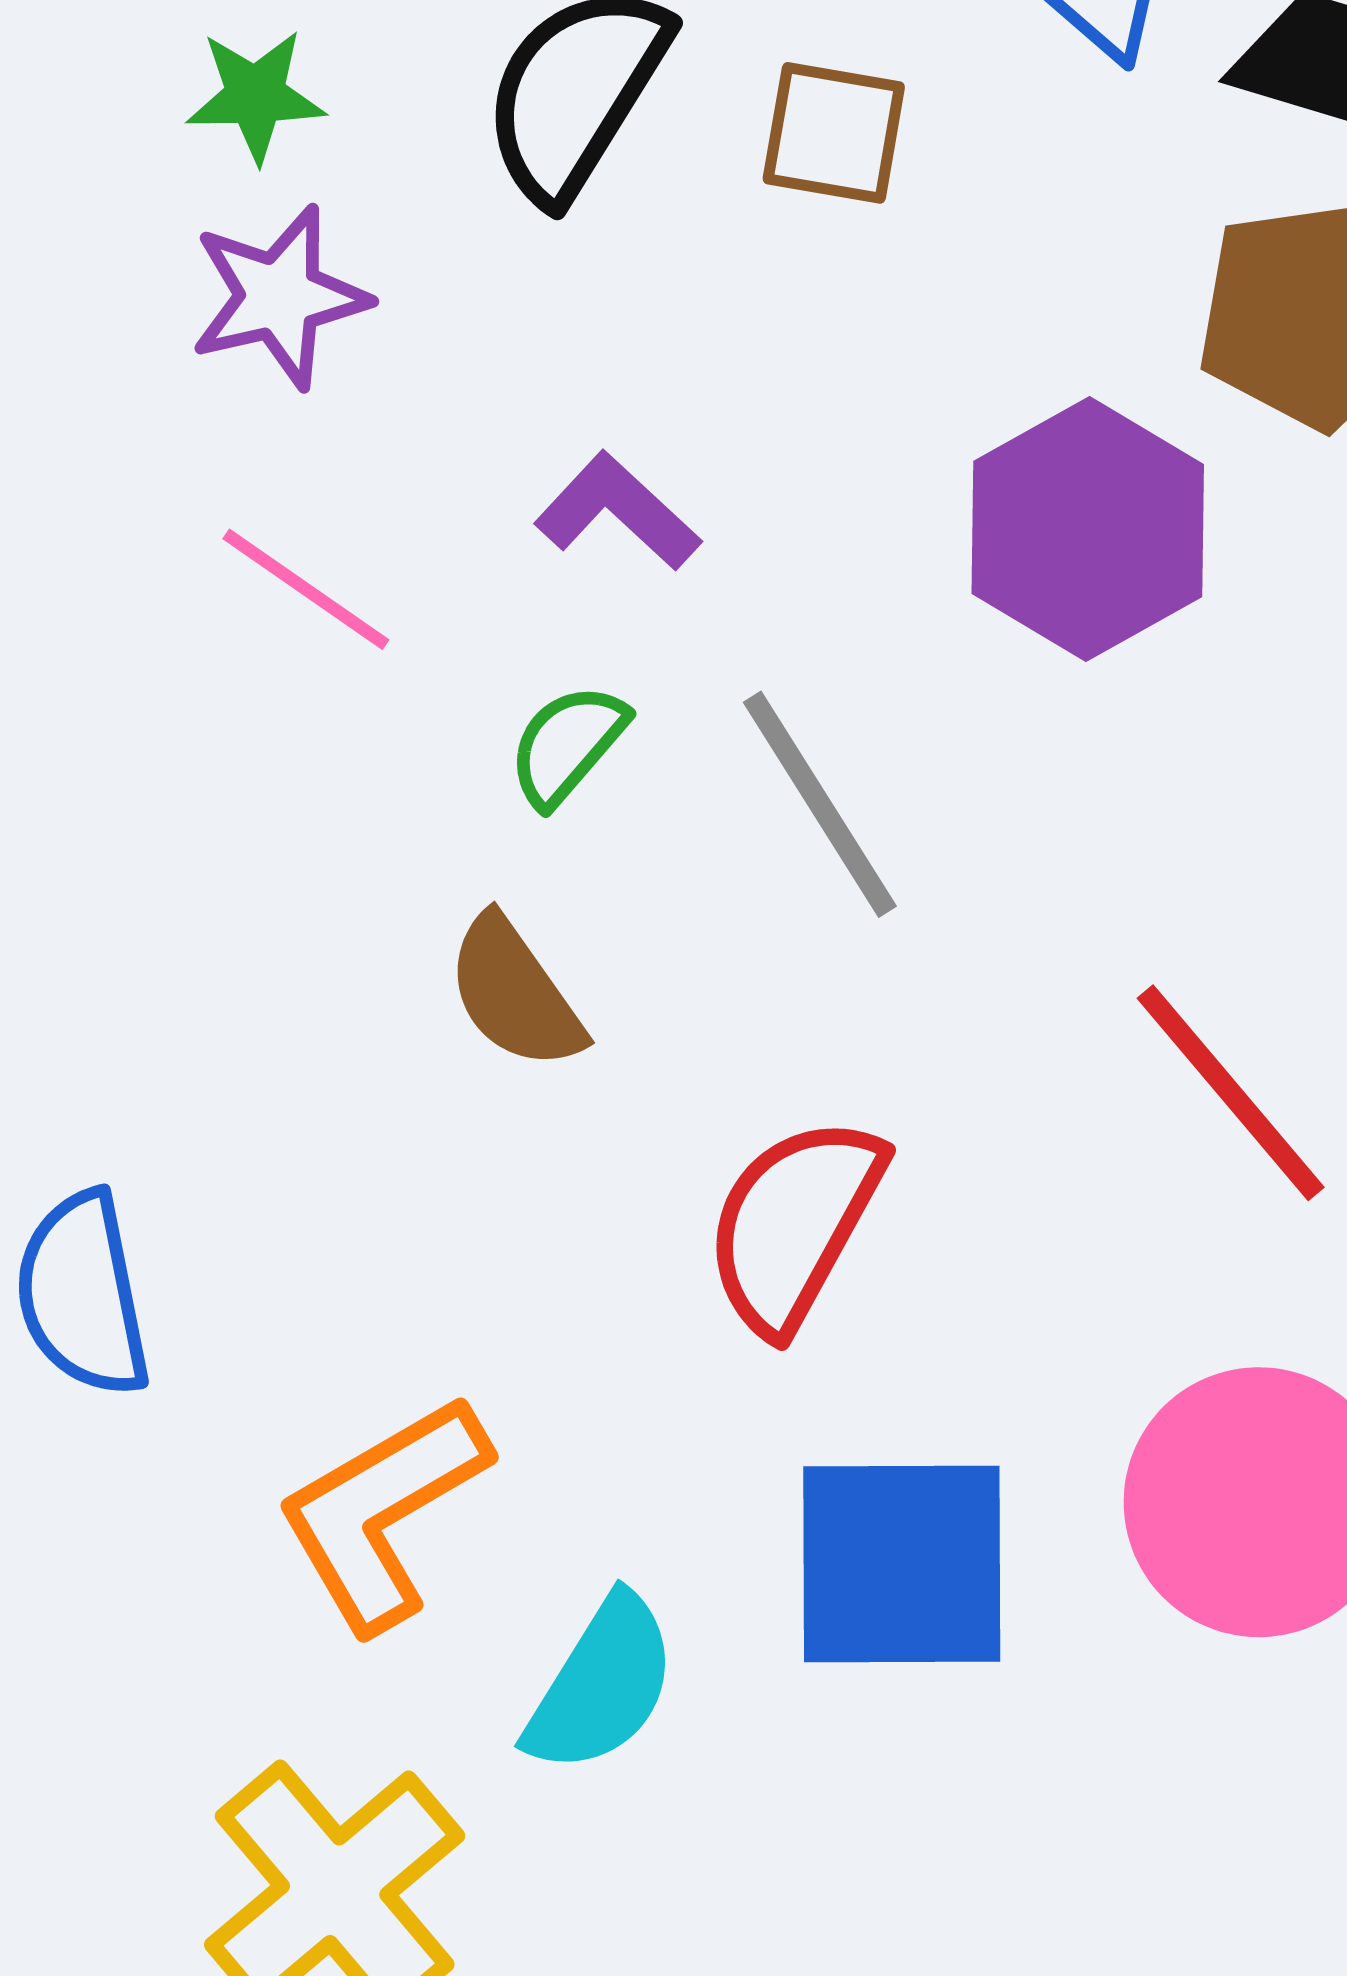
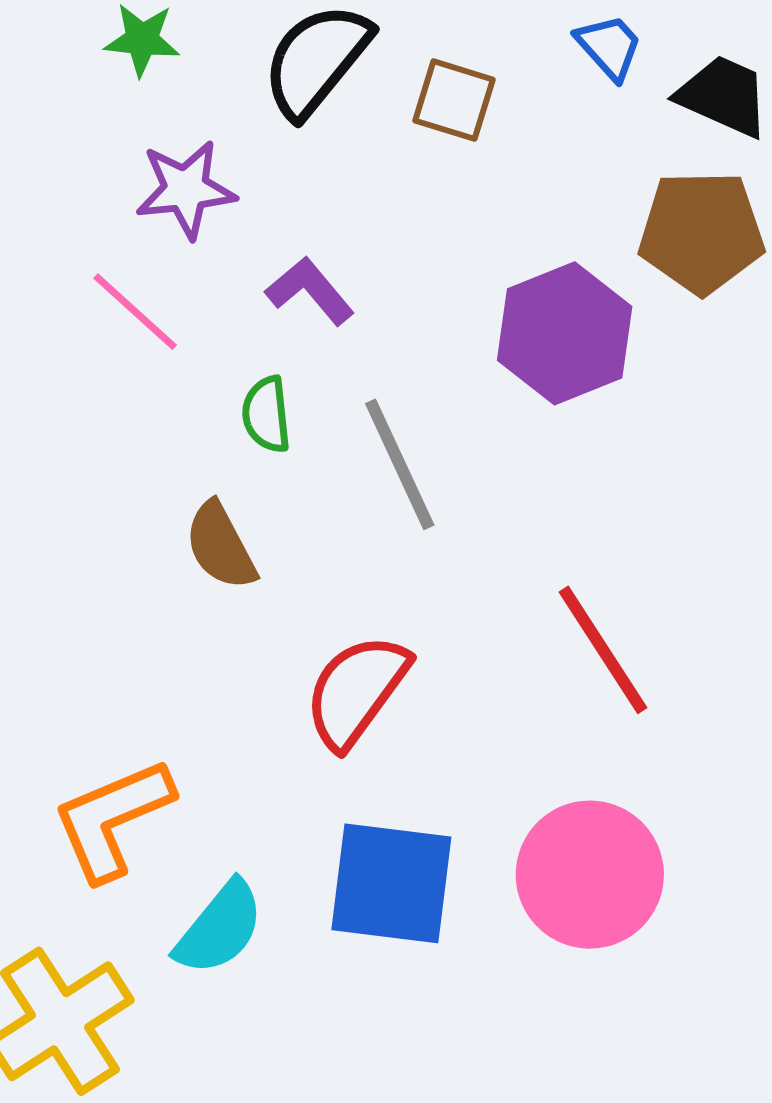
purple star: (279, 297) -> (186, 189), moved
green semicircle: (567, 745) -> (266, 414), turned -54

